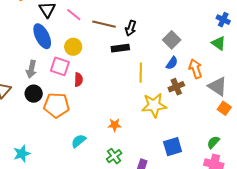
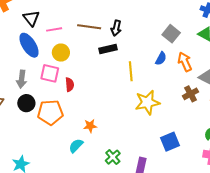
pink line: (74, 15) -> (54, 29), moved, turned -42
gray square: (172, 40) -> (171, 34), moved
brown cross: (176, 87) -> (190, 94), moved
orange star: (115, 125) -> (90, 126), moved

